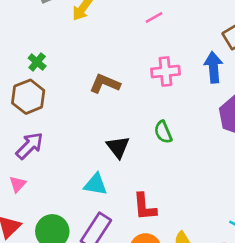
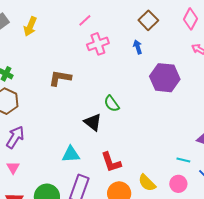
blue arrow: (213, 67) -> (138, 47), size x0.6
pink cross: (165, 72) -> (98, 44), moved
black triangle: (118, 147) -> (93, 122), moved

